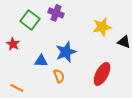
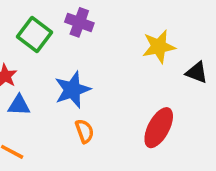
blue star: (66, 52) -> (72, 90), moved
blue triangle: (41, 61) -> (19, 105), moved

